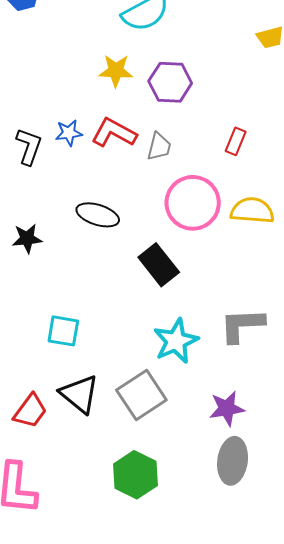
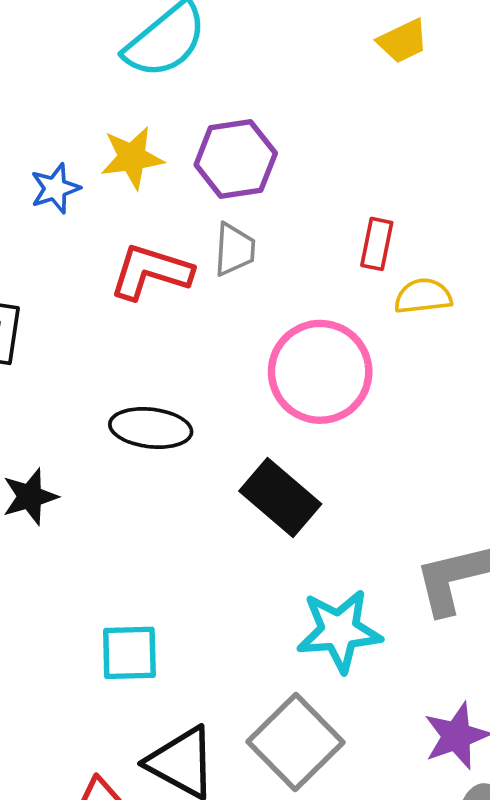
blue star: (69, 133) -> (55, 188), moved
gray trapezoid: (159, 147) -> (234, 250), moved
yellow semicircle: (252, 211) -> (423, 296), moved, size x0.7
cyan star: (176, 341) -> (339, 631), turned 30

